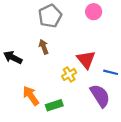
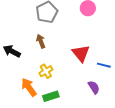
yellow cross: (69, 74) -> (46, 71), moved
purple semicircle: (100, 96) -> (94, 87), size x0.6

